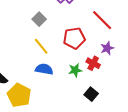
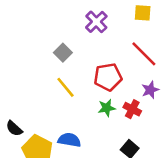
blue semicircle: (44, 69) -> (69, 140), moved
green star: (75, 70) -> (107, 108), moved

